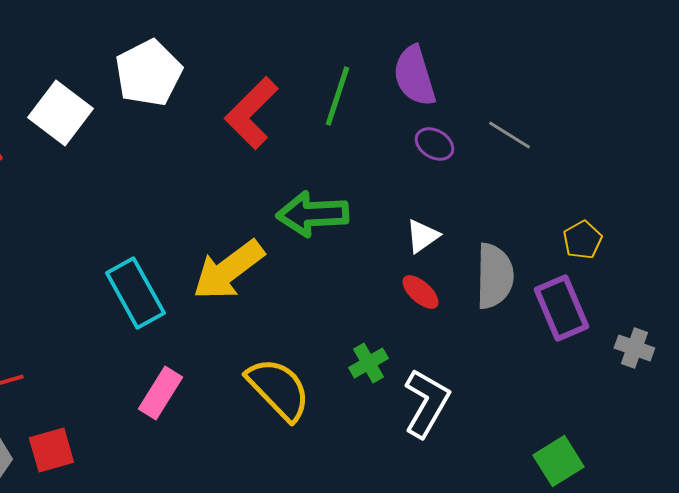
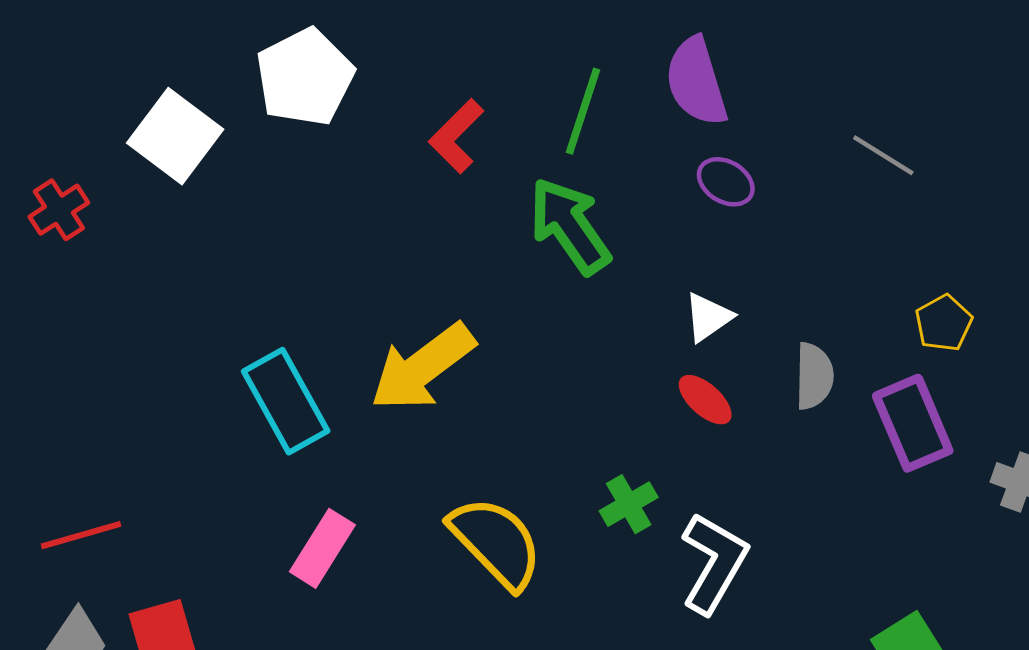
red L-shape: (251, 113) -> (456, 136), size x0.7
gray line: (509, 135) -> (883, 155), moved
green arrow: (312, 214) -> (570, 226), moved, turned 58
gray semicircle: (494, 276) -> (814, 376), size x0.7

